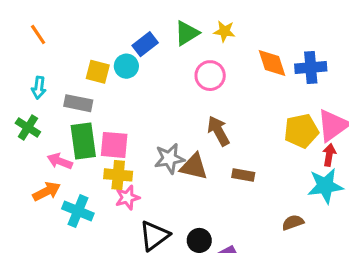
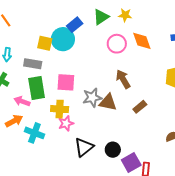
orange diamond: (272, 63) -> (142, 41), moved
cyan circle: (126, 66) -> (63, 39), size x1.5
pink square: (114, 145) -> (66, 82), moved
brown rectangle: (243, 175) -> (140, 107), turned -48

